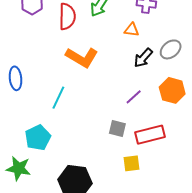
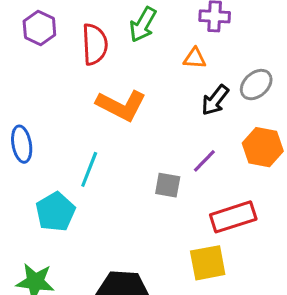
gray square: (117, 128) -> (168, 185), moved
cyan pentagon: (38, 138) -> (55, 212), moved
yellow square: (132, 163) -> (208, 263), size x1.4

